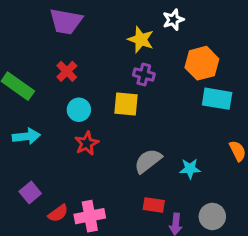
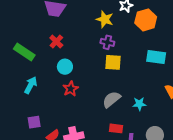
orange hexagon: (202, 63) -> (146, 20), moved
yellow square: (126, 104) -> (113, 62), moved
cyan arrow: (26, 136) -> (31, 85), turned -54
purple square: (30, 193) -> (34, 122), turned 32

